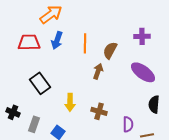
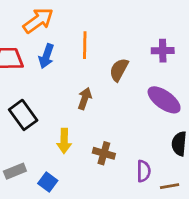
orange line: (85, 43) -> (85, 45), moved
brown arrow: (98, 71) -> (85, 99), moved
gray rectangle: (34, 124) -> (15, 171), turned 49

